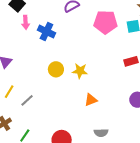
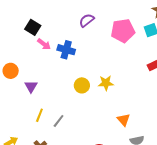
pink arrow: (26, 22) -> (44, 44), turned -40
orange triangle: (91, 100) -> (124, 120), moved, turned -40

